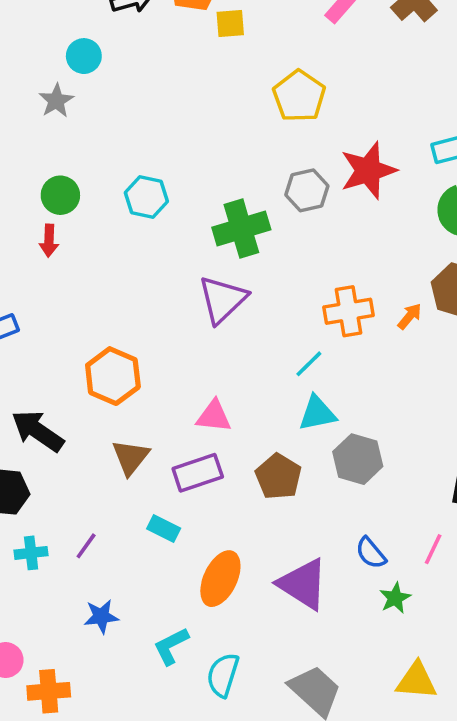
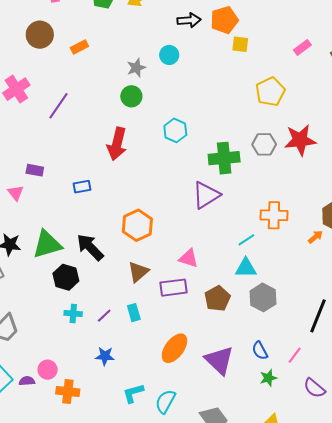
cyan circle: (84, 56) -> (169, 55), moved
green circle: (60, 195) -> (131, 96), moved
red arrow: (49, 241) -> (117, 144), size x1.8
orange arrow: (410, 316) -> (315, 237), moved
cyan rectangle: (164, 528) -> (134, 313), moved, turned 36
cyan L-shape: (171, 646) -> (133, 393), moved

